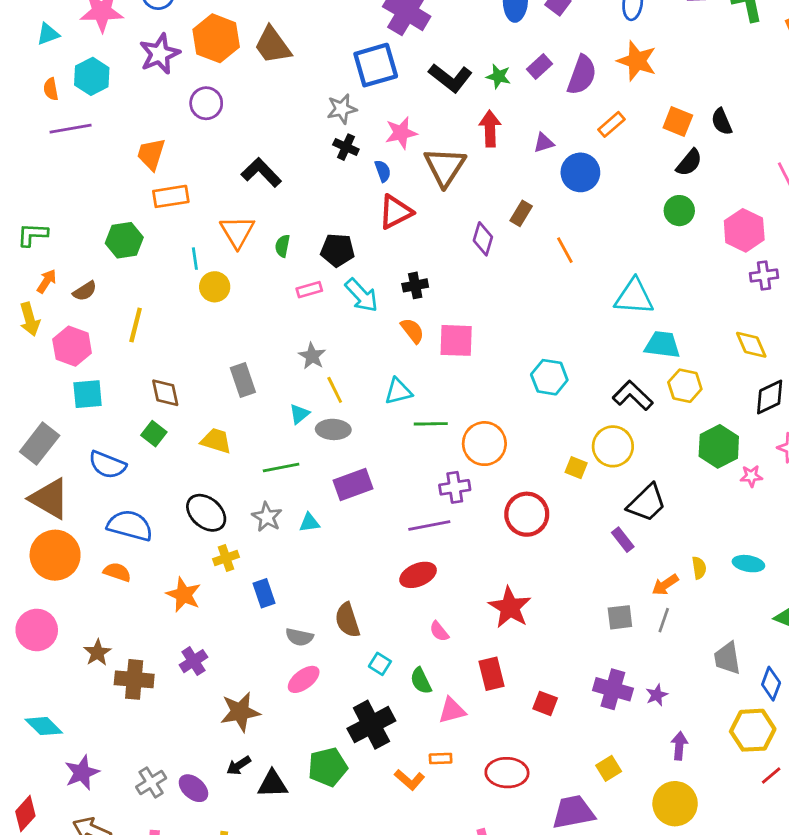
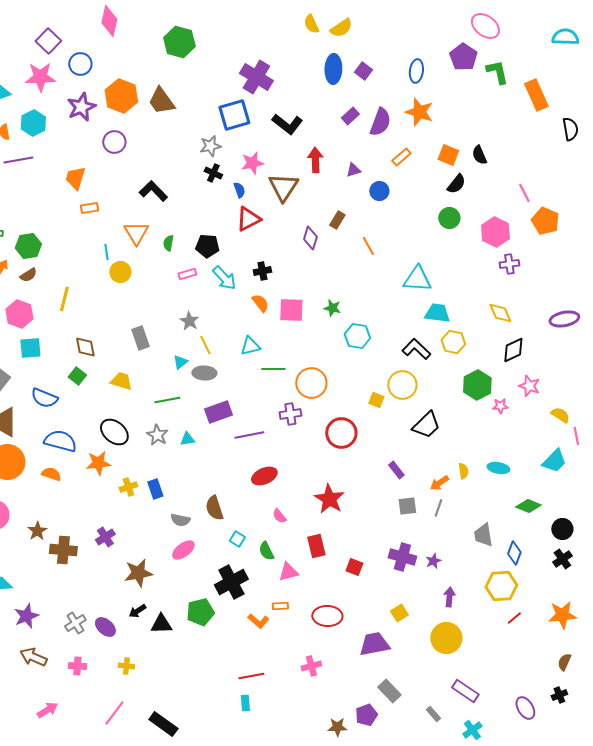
green star: (499, 76) -> (332, 308), moved
blue circle: (580, 172) -> (379, 191), size x0.7
orange rectangle: (171, 196) -> (89, 208), size x0.7
green hexagon: (124, 240) -> (28, 246), moved
purple line: (429, 525) -> (249, 435), moved
purple rectangle: (623, 540) -> (396, 470), moved
yellow cross: (226, 558) -> (128, 487), moved
orange star: (184, 595) -> (98, 463), moved, turned -30

